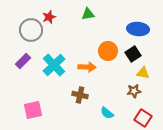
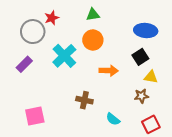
orange circle: (108, 51) -> (93, 40), moved
cyan cross: (54, 65) -> (64, 56), moved
orange arrow: (87, 67) -> (109, 71), moved
red square: (143, 118) -> (151, 124), turned 30

